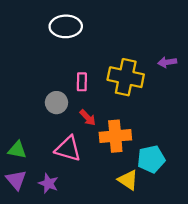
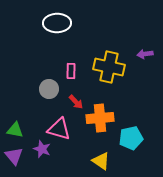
yellow triangle: (128, 180) -> (101, 161), moved
purple star: (48, 183) -> (42, 149), moved

